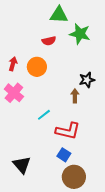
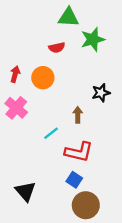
green star: (80, 34) -> (93, 39), turned -30
brown arrow: (75, 96) -> (78, 115), moved

